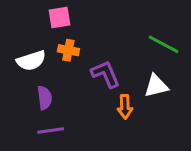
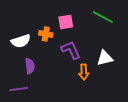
pink square: (59, 18) -> (66, 22), moved
green line: (164, 44) -> (103, 17), moved
purple line: (51, 131) -> (19, 89), moved

